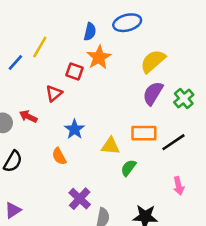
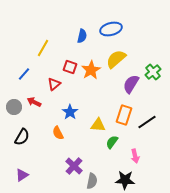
orange star: (99, 57) -> (91, 70), moved
yellow semicircle: (153, 61) -> (116, 59), moved
blue line: (15, 62) -> (24, 74), moved
green cross: (184, 98) -> (153, 72), moved
orange rectangle: (144, 133) -> (124, 115), turned -72
pink arrow: (179, 186) -> (135, 156), moved

